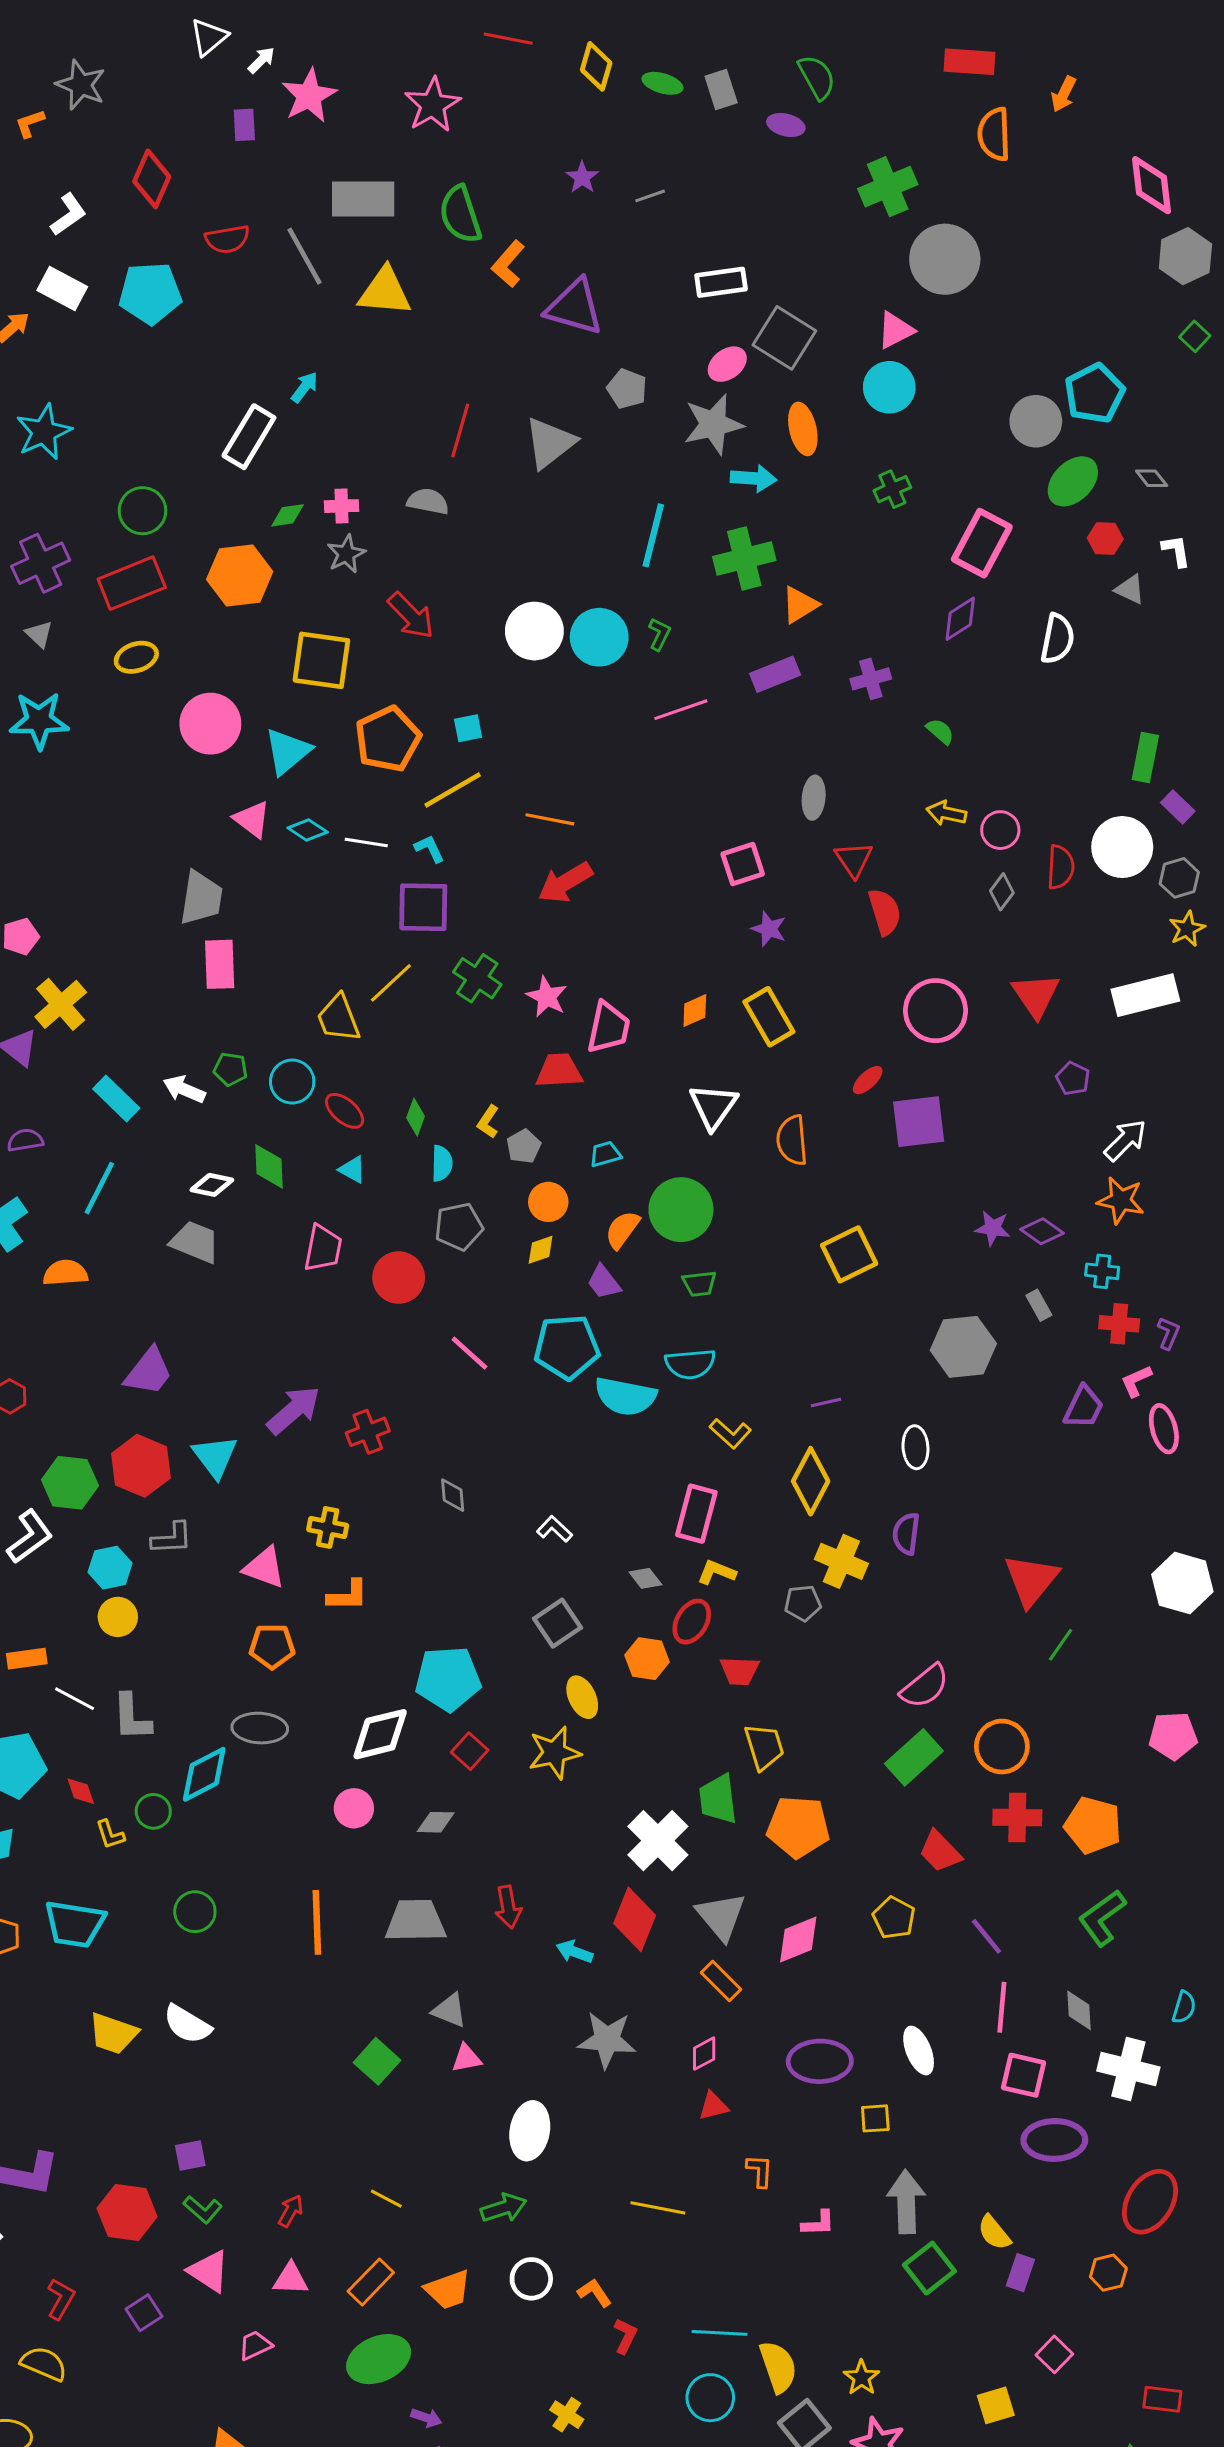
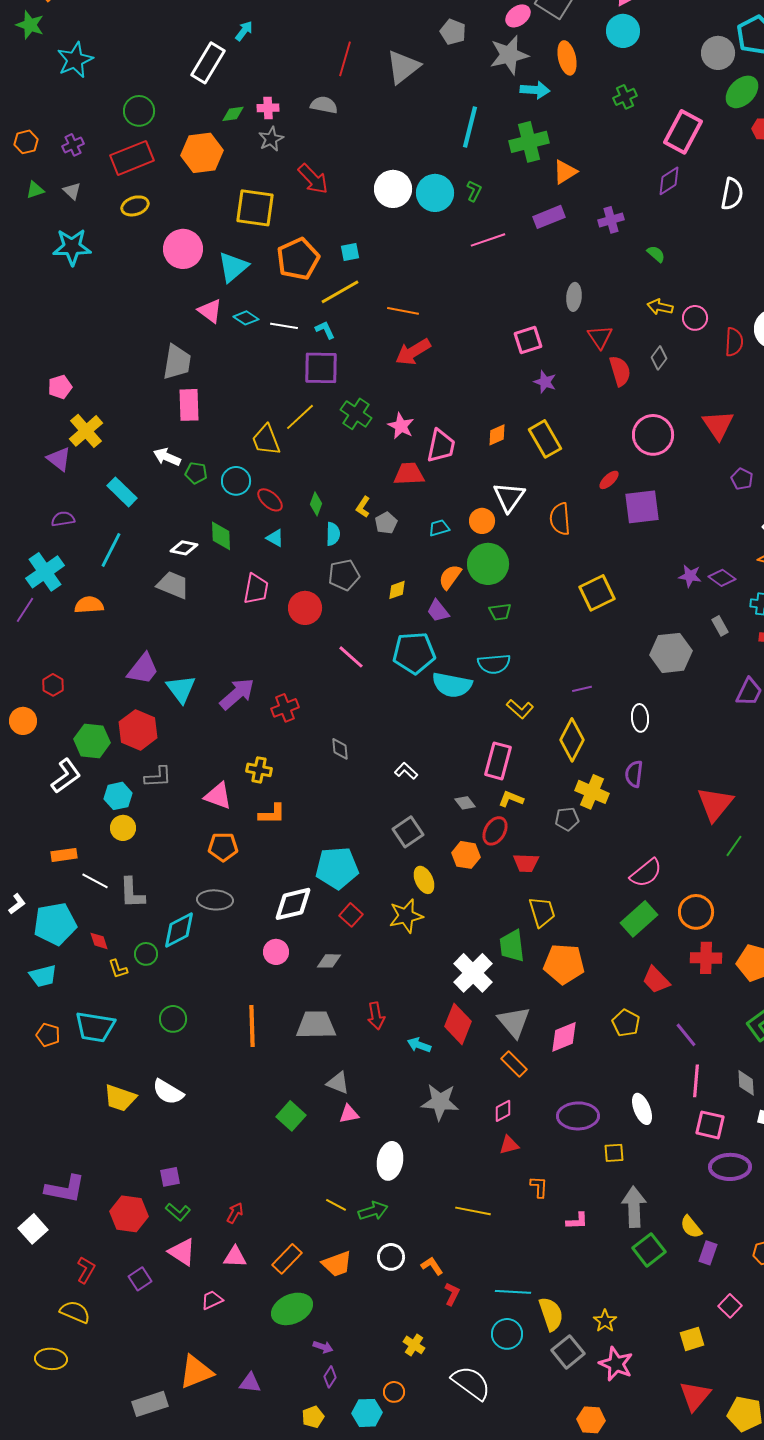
purple cross: (41, 563) -> (73, 145), size x0.6
gray diamond: (1002, 892) -> (659, 358), moved
white arrow: (184, 1089) -> (167, 457), moved
orange circle: (548, 1202) -> (482, 521), moved
cyan triangle: (215, 1456) -> (181, 689), moved
yellow line: (386, 2199) -> (336, 1205), moved

